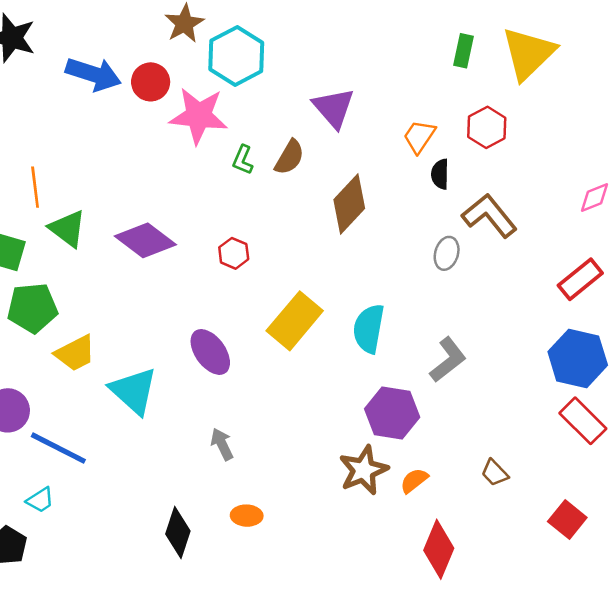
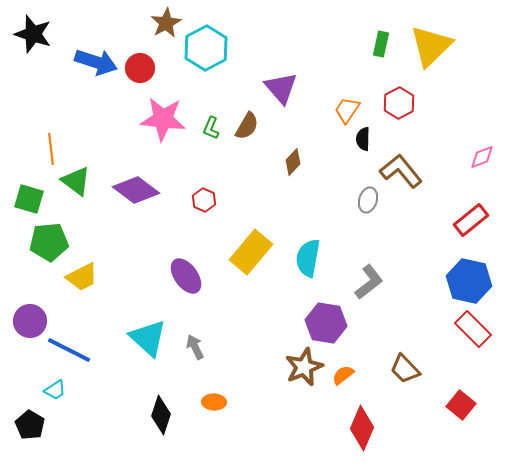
pink star: (199, 116) -> (163, 119), moved
brown diamond: (349, 204) -> (293, 162), size x0.6
cyan triangle: (134, 391) -> (148, 338), moved
brown trapezoid: (495, 473) -> (405, 369), size x1.4

